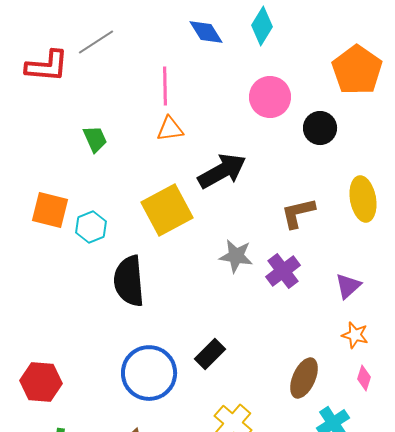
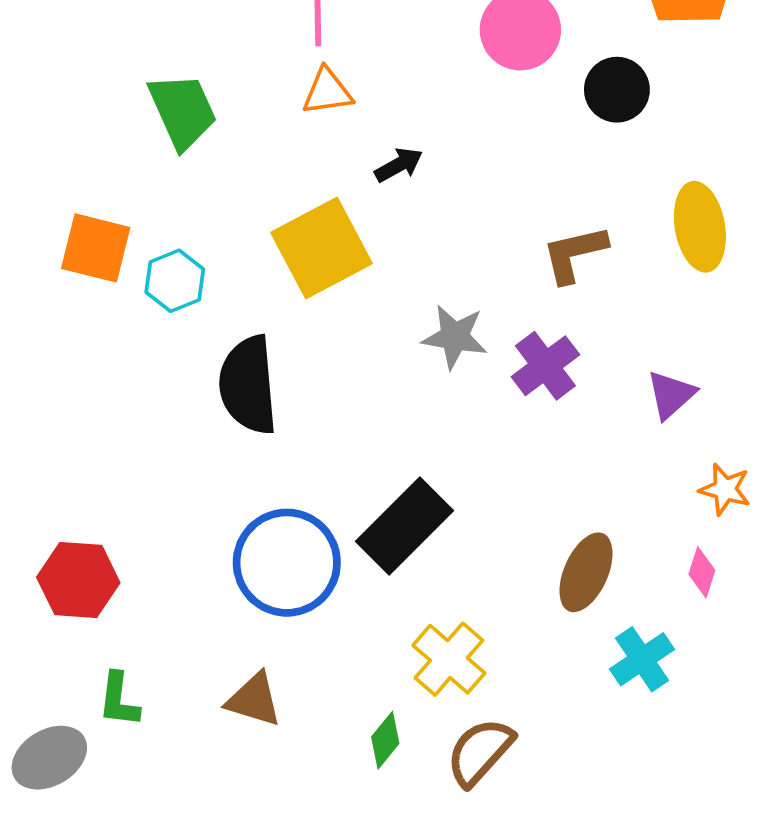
green trapezoid: (95, 139) -> (183, 111), size x1.5
black arrow: (222, 171) -> (399, 165), moved, size x0.5
orange star: (355, 335) -> (725, 489), moved
black rectangle: (210, 354) -> (405, 526), size x1.6

